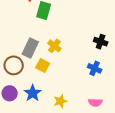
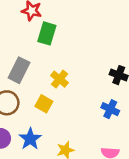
gray rectangle: (30, 48) -> (19, 70), moved

